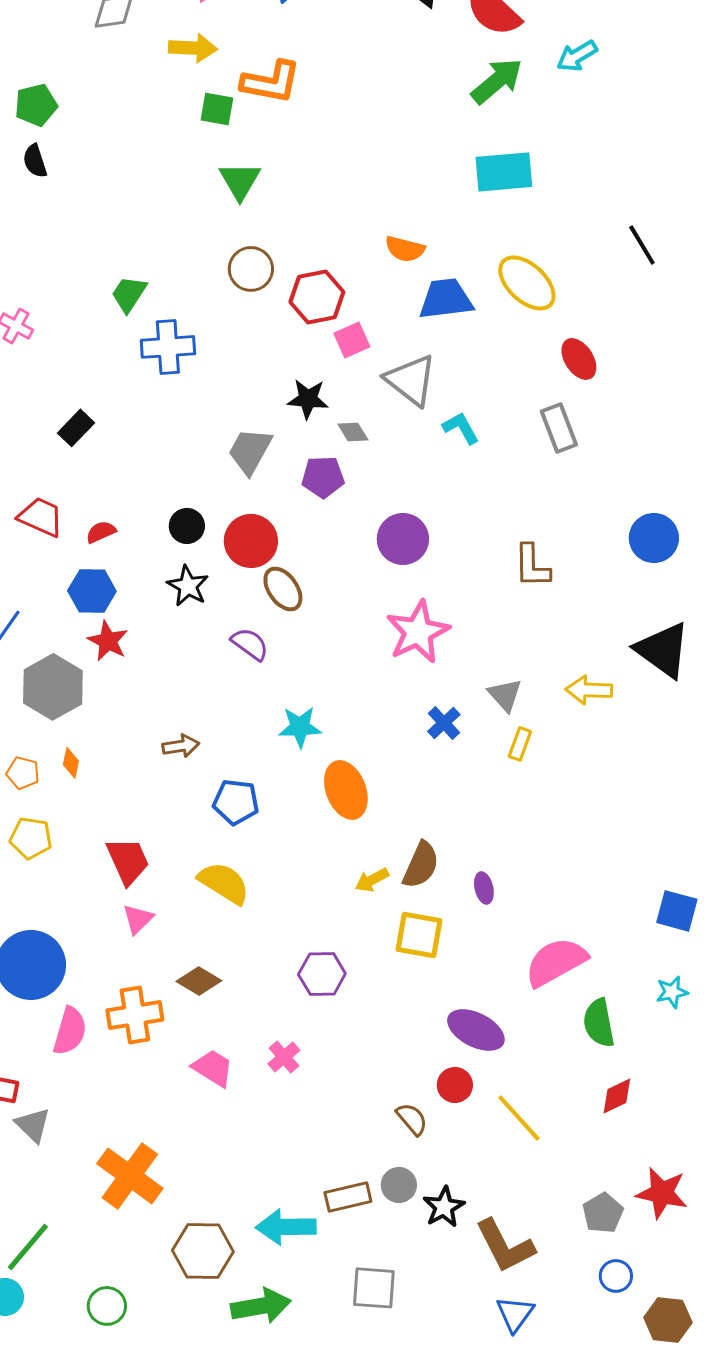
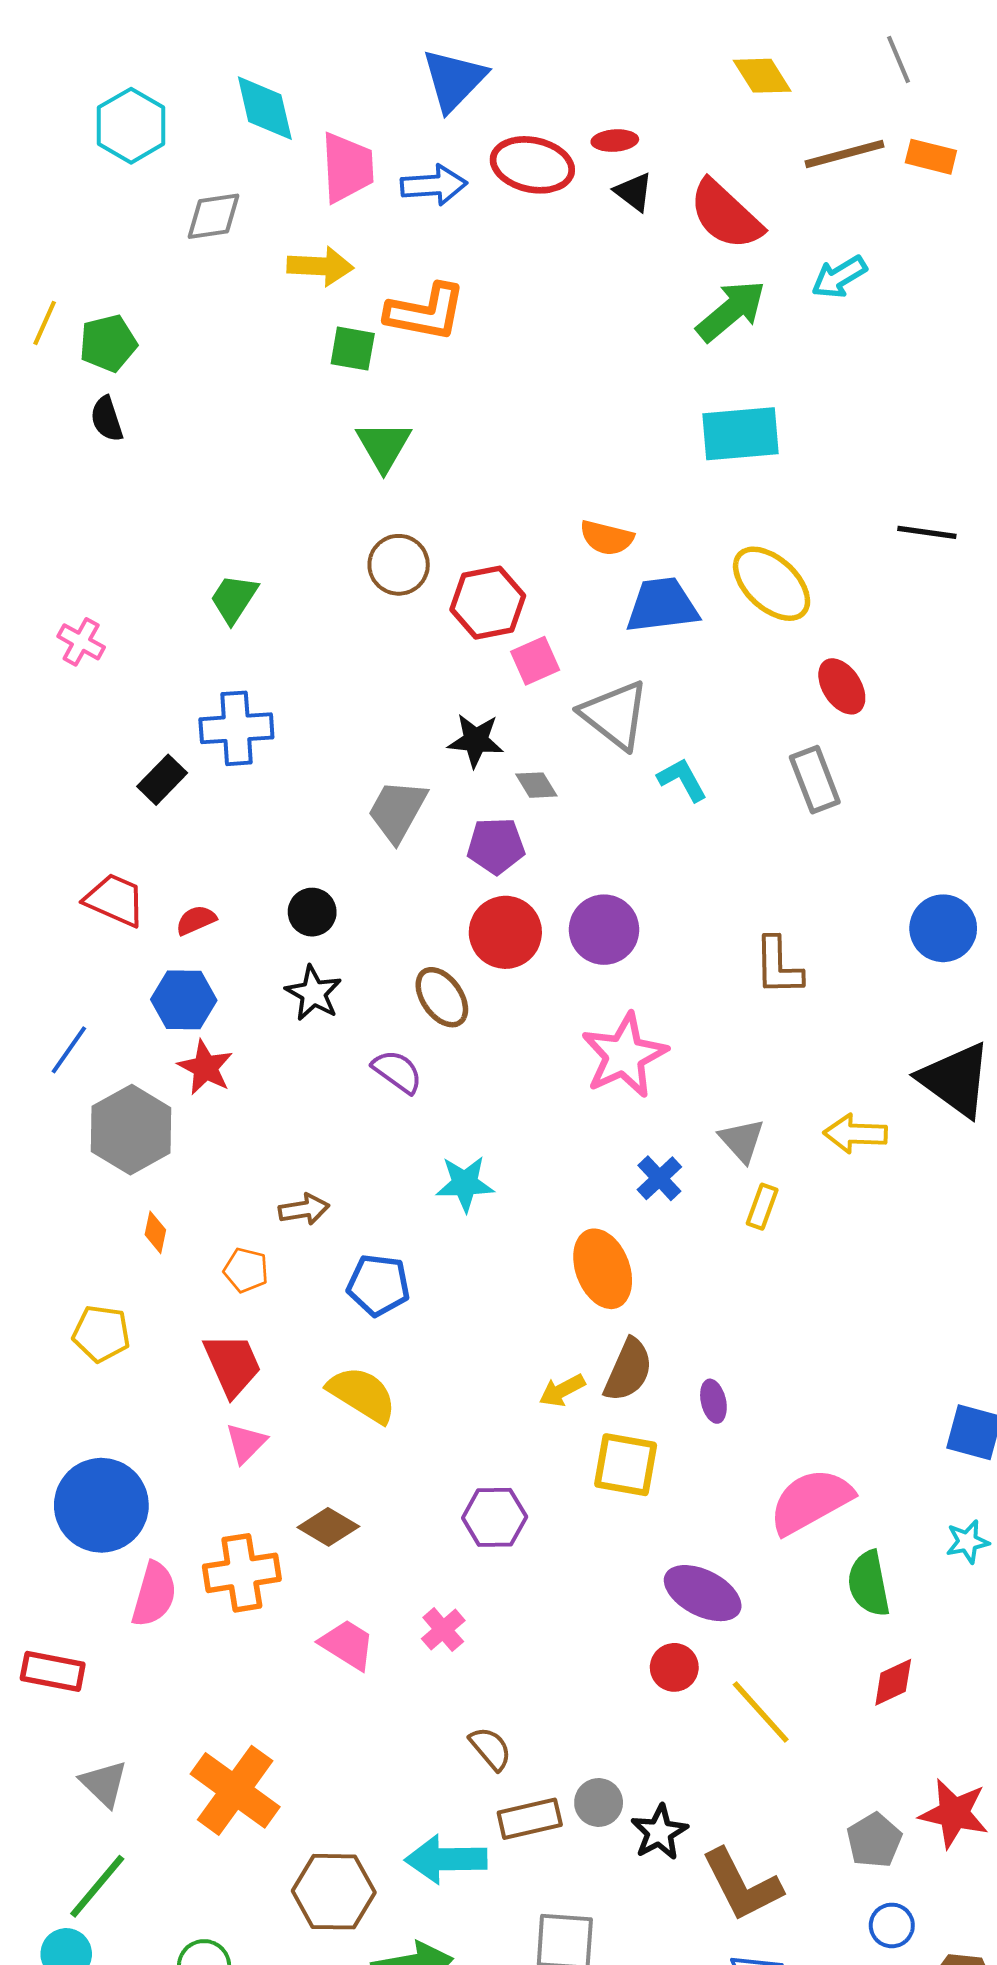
black line: (642, 245) -> (927, 532), turned -51
blue cross: (168, 347) -> (236, 728), moved
red circle: (251, 541) -> (505, 932), moved
orange pentagon: (23, 773) -> (246, 1270), moved
orange ellipse: (346, 790) -> (603, 1269), moved
brown semicircle: (412, 1119) -> (490, 1748), moved
gray triangle: (33, 1125) -> (104, 1784), moved

